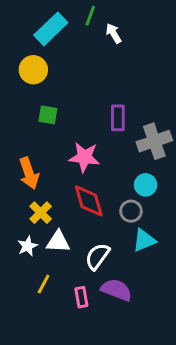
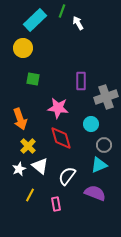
cyan circle: (146, 185) -> (91, 124), moved
gray circle: (131, 211) -> (104, 145), moved
white triangle: (58, 242) -> (40, 166), turned 36
purple semicircle: (116, 290) -> (95, 193), moved

